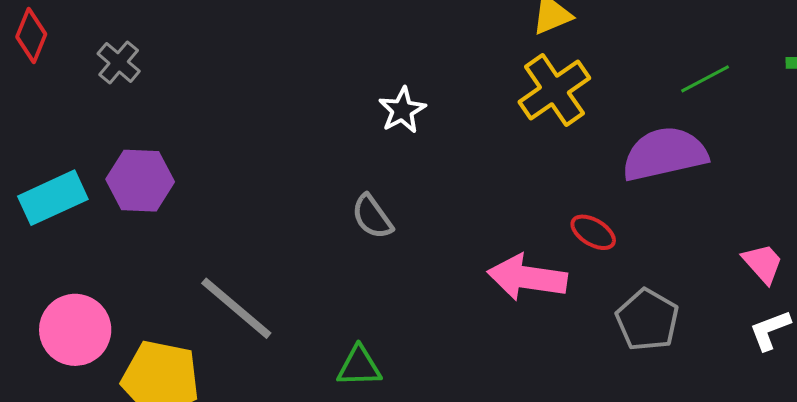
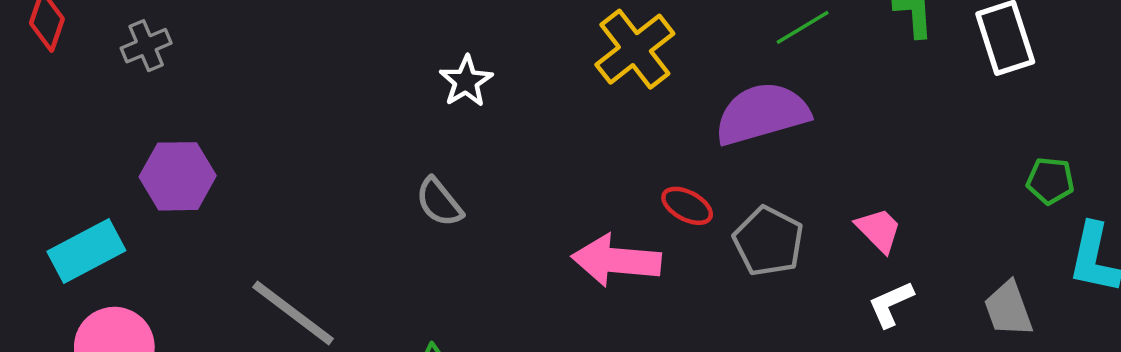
gray cross: (119, 62) -> (146, 46), turned 30
cyan rectangle: (53, 198) -> (86, 251), moved
gray pentagon: (647, 320) -> (768, 241), moved

